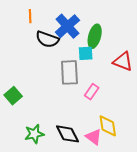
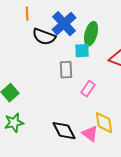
gray rectangle: (69, 72) -> (66, 70), size x0.7
green star: (34, 134) -> (14, 123), moved

